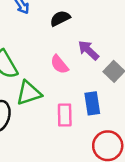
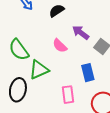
pink rectangle: (65, 115) -> (68, 95), moved

